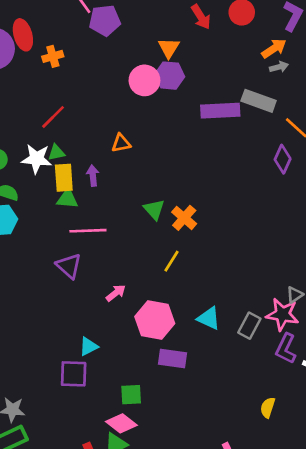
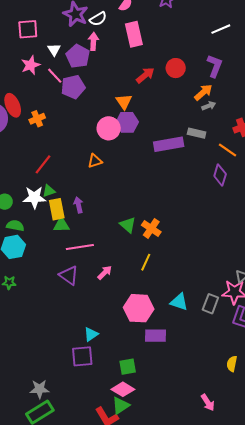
red arrow: (201, 17) -> (145, 75), turned -90
gray rectangle: (259, 101) -> (197, 133), size x0.7
orange triangle: (121, 143) -> (95, 161), moved
pink arrow: (116, 293) -> (105, 273), moved

